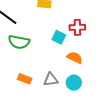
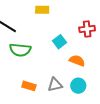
red cross: (77, 27) -> (87, 29), moved
cyan square: (59, 37) -> (59, 42), turned 32

